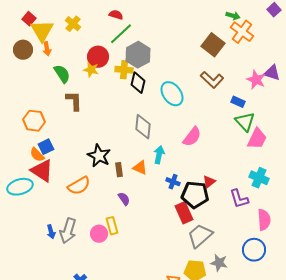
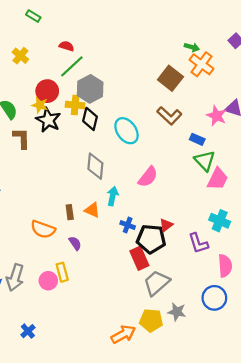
black star: (99, 156) -> (48, 120), moved
orange semicircle: (79, 186) -> (43, 229), moved, turned 50

